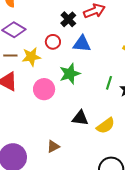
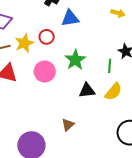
red circle: (53, 42) -> (47, 37), moved
green star: (70, 74) -> (75, 60), moved
green line: (109, 83) -> (110, 66), moved

